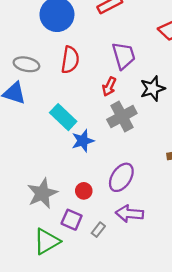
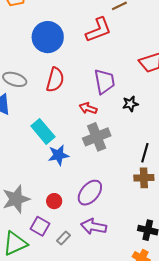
red arrow: (109, 87) -> (88, 108), turned 78
black star: (153, 89) -> (130, 104), moved, size x0.7

